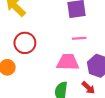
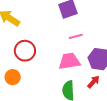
red arrow: (88, 88) -> (94, 82), turned -80

